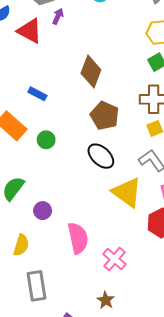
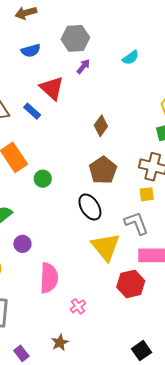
red triangle: (30, 31) -> (52, 88), moved
brown diamond: (91, 71) -> (101, 126), size x0.7
blue rectangle: (37, 94) -> (32, 111), moved
pink cross: (114, 259) -> (78, 306), size x0.7

